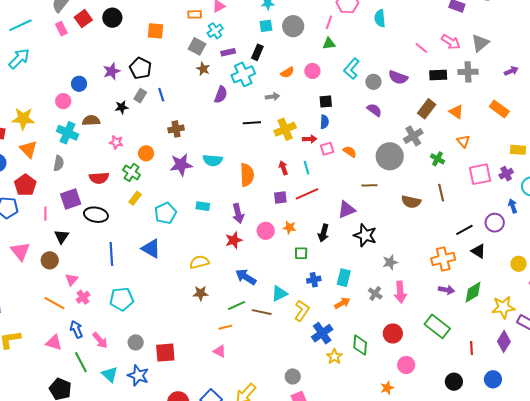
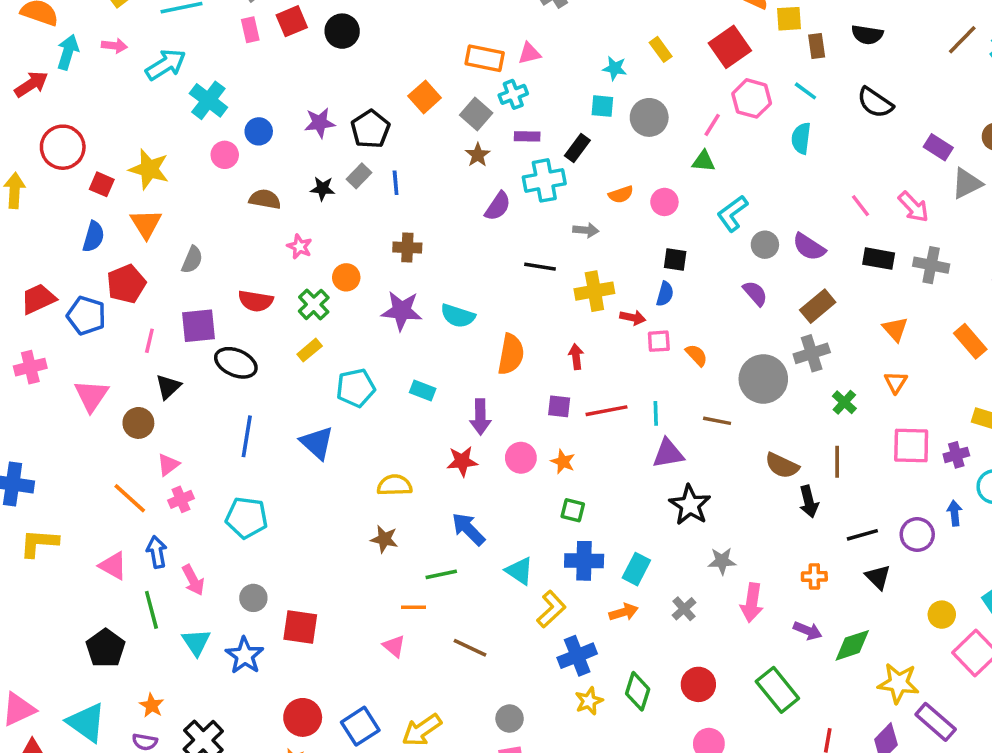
orange rectangle: (195, 14) -> (485, 58), size x1.5
orange square: (156, 31) -> (425, 97), moved, turned 30
gray triangle: (480, 43) -> (967, 183), moved
brown rectangle: (427, 109) -> (818, 306), moved
cyan cross: (68, 133) -> (208, 100), moved
cyan line: (306, 168) -> (656, 413), moved
black arrow: (324, 233) -> (809, 502), moved, turned -42
orange cross: (443, 259) -> (814, 576), size x0.6
blue cross: (314, 280) -> (584, 561), size x1.5
pink arrow: (400, 292) -> (752, 603), moved
cyan triangle: (279, 294) -> (519, 571), turned 48
brown line: (262, 312) -> (470, 648), moved

